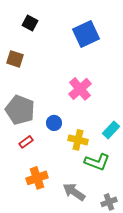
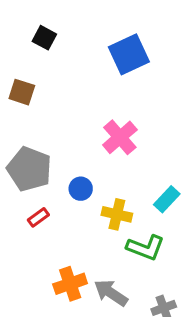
orange cross: (37, 178) -> (70, 284), moved

